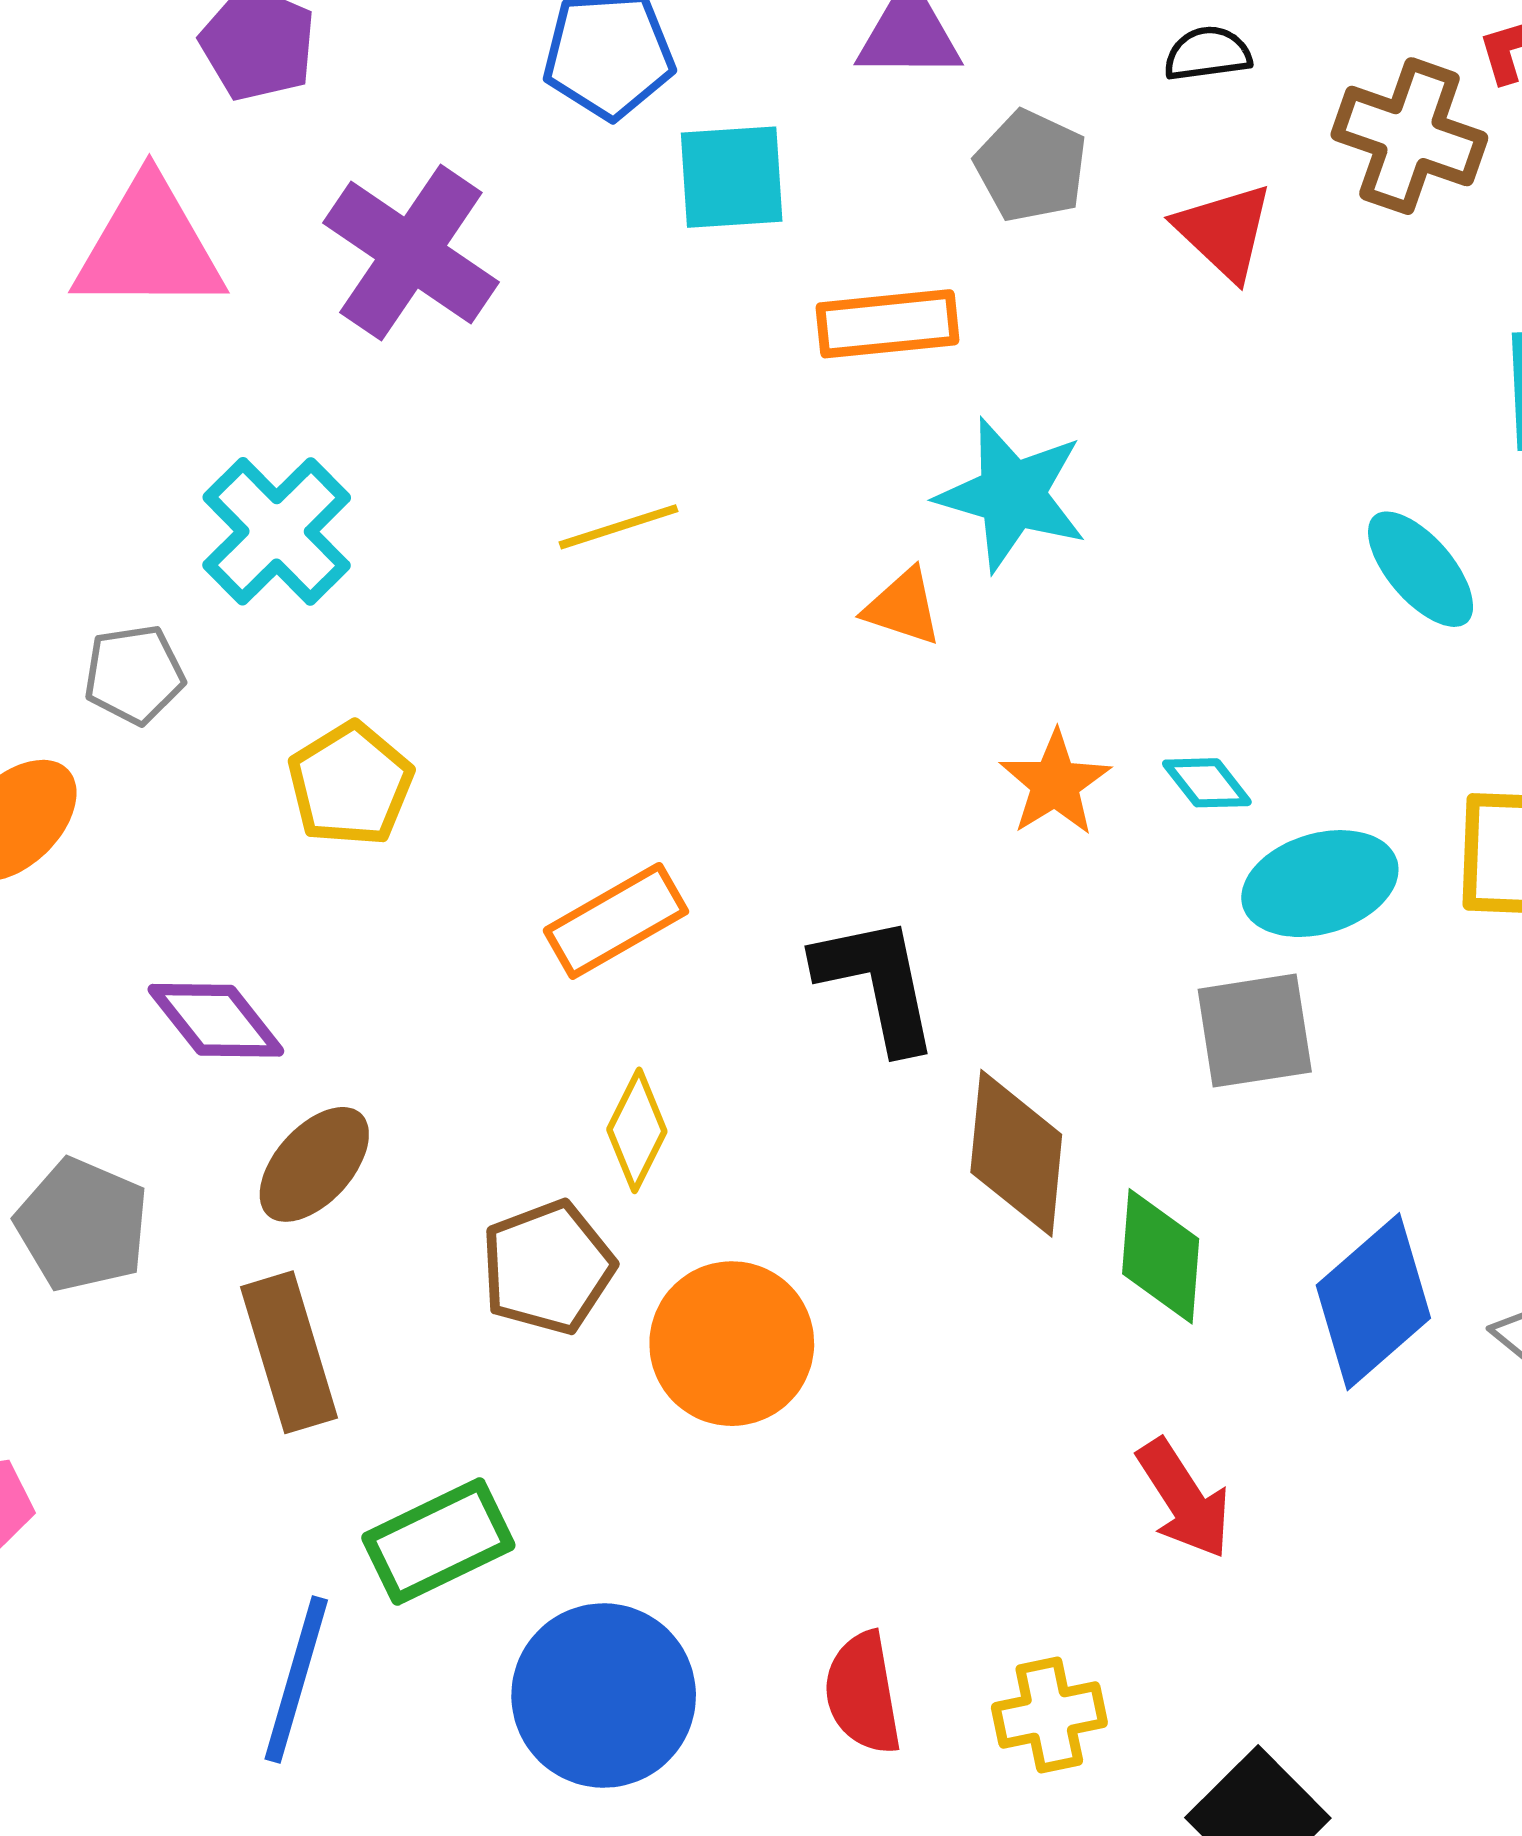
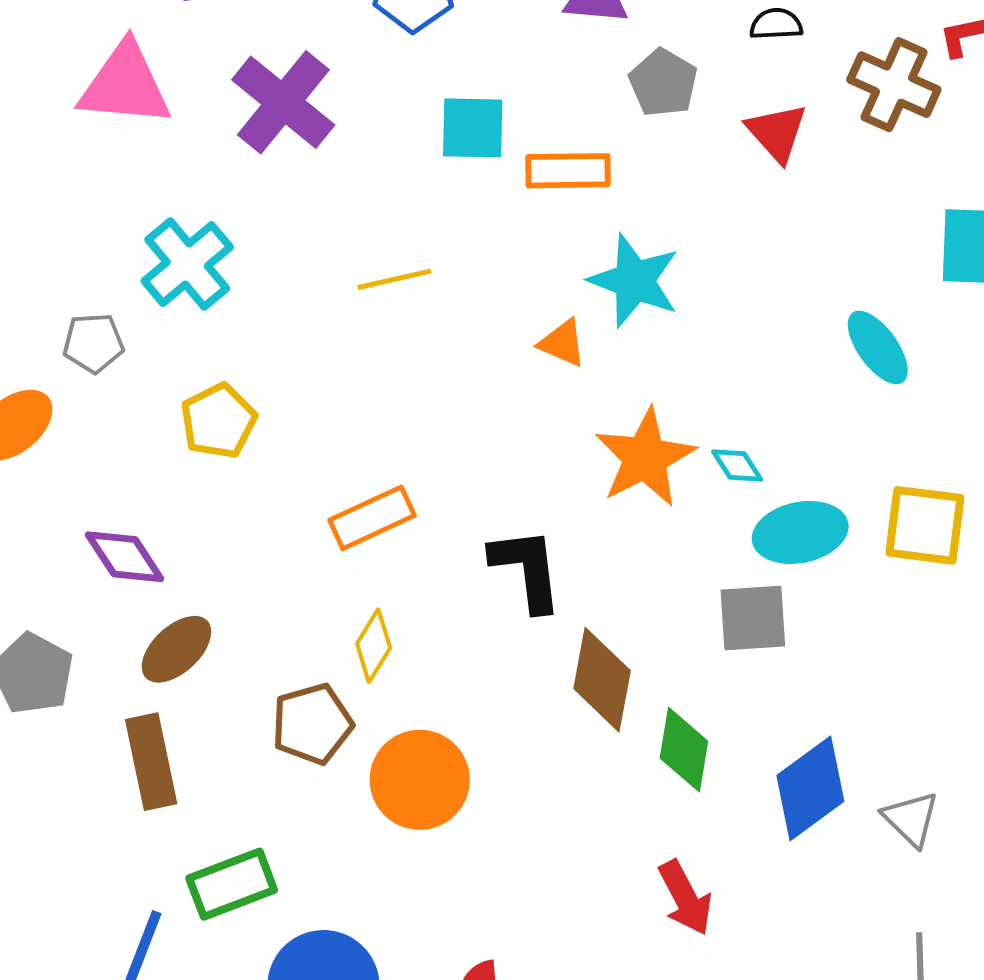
cyan square: (732, 177) -> (473, 128), moved
orange star: (1055, 783) -> (645, 458), size x1.5

